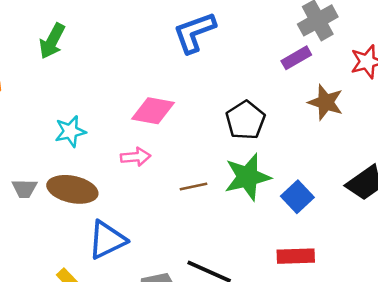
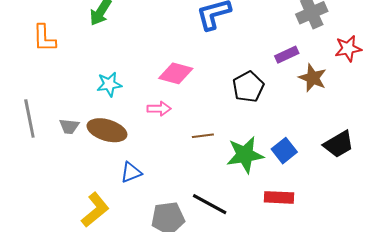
purple rectangle: (296, 58) -> (287, 55), moved
green star: (247, 177) -> (245, 155), moved
blue triangle: (107, 240) -> (131, 172), size x0.7

